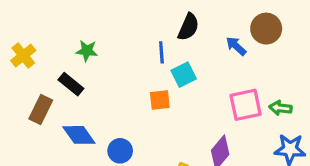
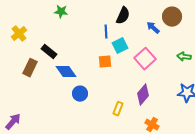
green star: (87, 51) -> (61, 12), moved
pink square: (246, 105) -> (145, 59), moved, turned -30
green arrow: (280, 108) -> (184, 57), moved
blue diamond: (79, 135) -> (66, 72), moved

